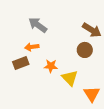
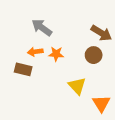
brown rectangle: (21, 63) -> (23, 69), turned 35
orange star: (51, 66) -> (56, 54), moved

